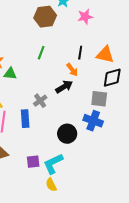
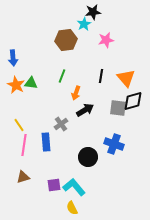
orange triangle: (105, 55) -> (126, 78), turned 36
orange arrow: (72, 70) -> (76, 93), moved, turned 56
green triangle: (10, 74) -> (31, 83), moved
gray square: (99, 99) -> (118, 108), moved
cyan L-shape: (53, 164) -> (74, 187), turned 75

